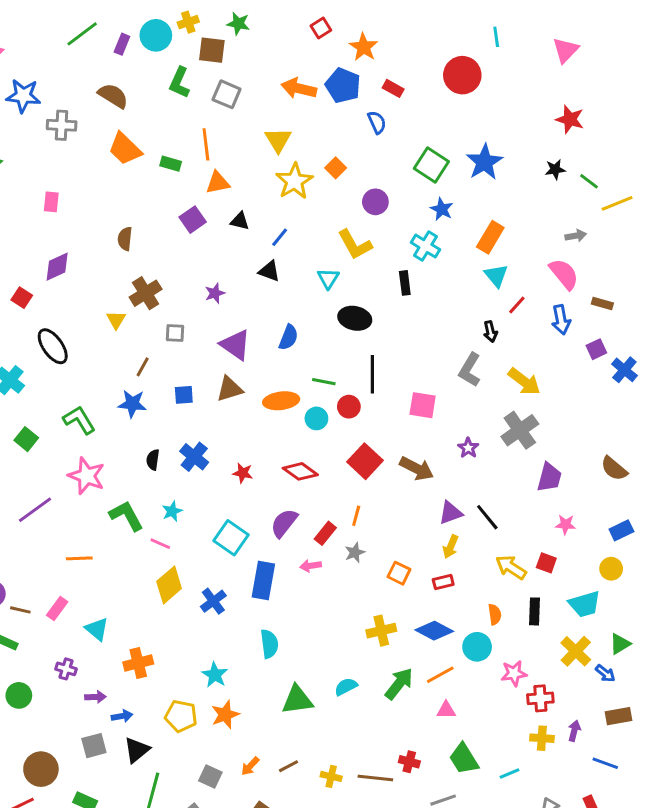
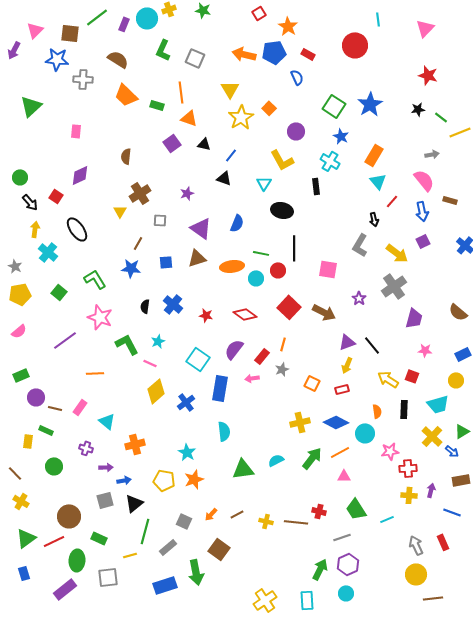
brown square: (212, 50) -> (70, 33), moved
blue pentagon: (343, 85) -> (274, 52), turned -30
orange triangle: (218, 183) -> (189, 118), turned 30
purple square: (596, 349) -> (423, 241), moved

